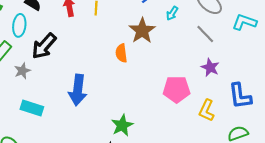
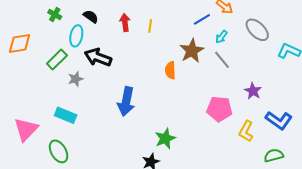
gray line: (205, 34) -> (222, 60), moved
black arrow: (44, 46) -> (98, 57), turned 64
blue L-shape: (240, 96) -> (279, 120), turned -52
cyan rectangle: (32, 108) -> (66, 115), moved

